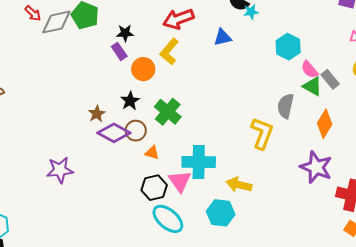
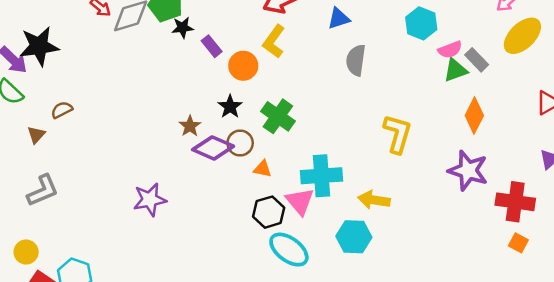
black star: (125, 33) -> (183, 28), moved
pink semicircle: (310, 69) -> (450, 50), turned -66
green triangle: (312, 86) -> (455, 70), turned -45
gray semicircle: (286, 106) -> (356, 60), moved

